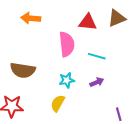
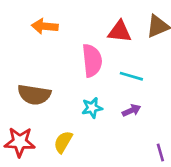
yellow semicircle: (58, 103) -> (63, 142), moved

